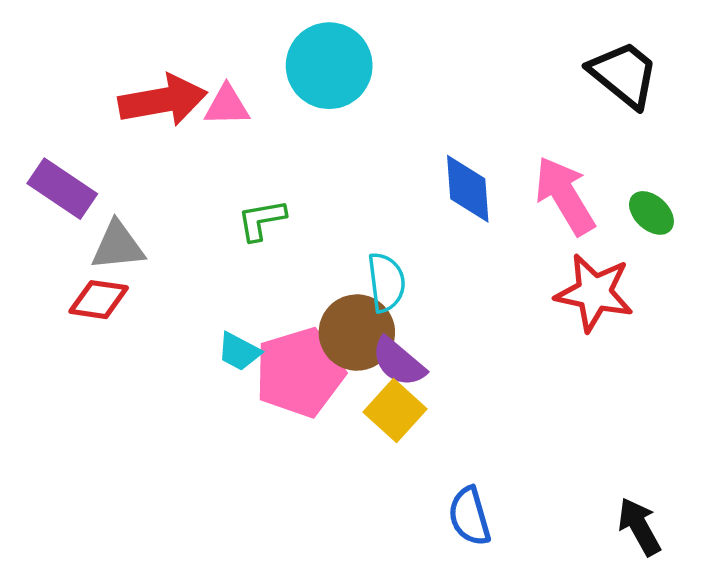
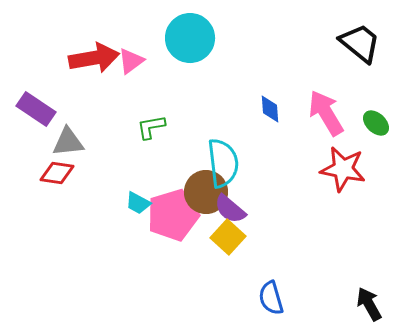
pink triangle: (227, 106) -> (131, 61), turned -36
blue diamond: (468, 189) -> (270, 109), size x0.7
cyan semicircle: (386, 282) -> (223, 163), size x1.4

